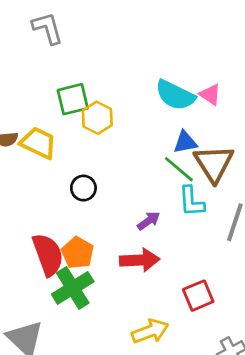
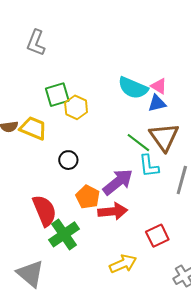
gray L-shape: (48, 28) -> (36, 43), turned -140
blue triangle: (185, 142) -> (157, 103), moved
purple arrow: (149, 221) -> (118, 182), size x1.8
orange pentagon: (78, 253) -> (88, 197), moved

